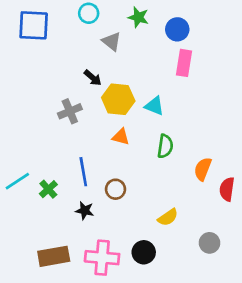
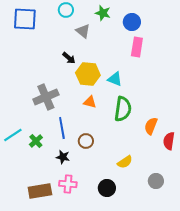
gray cross: (70, 111) -> (46, 97), moved, size x1.4
green semicircle: (165, 146) -> (123, 109), size x1.4
pink cross: (102, 258) -> (68, 184), moved, size x0.7

